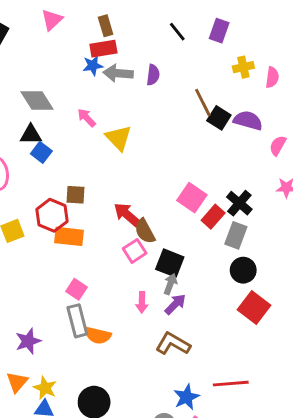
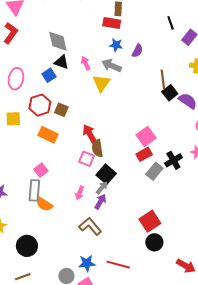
black line: (177, 32) -> (171, 23), moved
blue star: (93, 66) -> (116, 45), moved
gray arrow: (118, 73) -> (112, 66), moved
black triangle: (31, 135) -> (61, 62), moved
pink square: (192, 198) -> (146, 136), moved
black cross: (239, 203) -> (173, 160), moved
red hexagon: (52, 215) -> (40, 105), moved
pink square: (135, 251) -> (87, 159), turned 35
black circle: (243, 270) -> (154, 242), moved
purple arrow: (175, 304) -> (100, 202), turned -35

